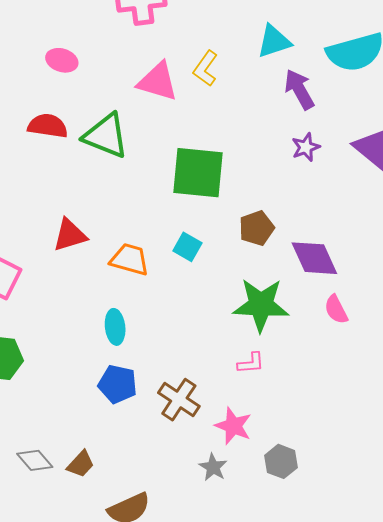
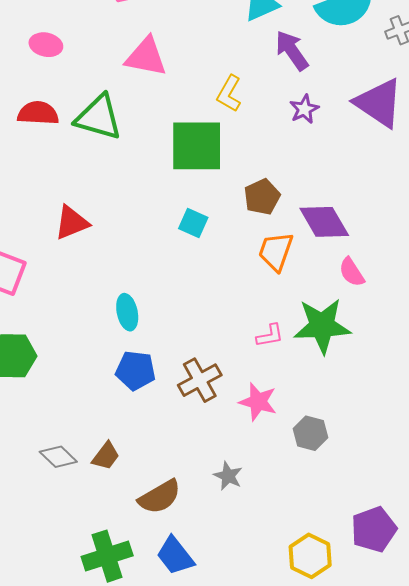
yellow L-shape: (205, 68) -> (229, 94), moved
orange trapezoid: (130, 259) -> (276, 251), moved, turned -81
green star: (261, 305) -> (322, 326), moved
brown cross: (179, 400) -> (200, 380), turned 33
gray star: (213, 467) -> (228, 476), moved

